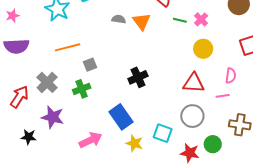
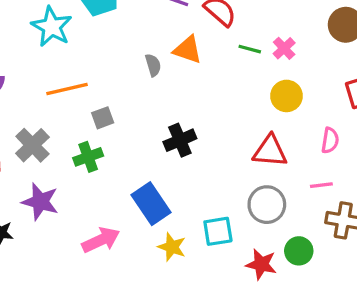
gray semicircle: (119, 19) -> (153, 65), moved, turned 64
orange triangle: (142, 22) -> (188, 50), turned -36
pink line: (223, 96) -> (321, 185), moved
cyan square: (163, 133) -> (218, 231), turned -30

